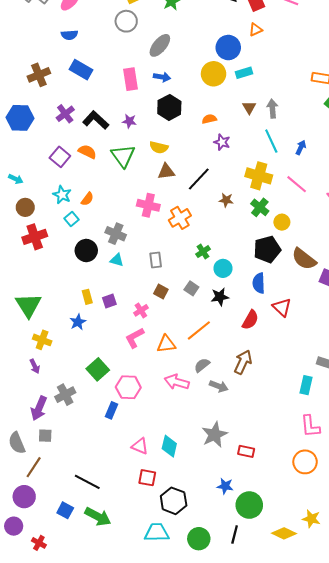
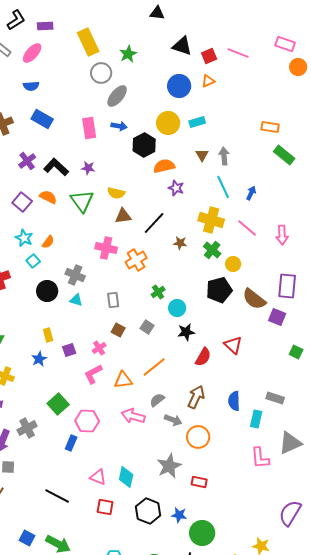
gray circle: (126, 21) -> (101, 73), moved
blue circle: (228, 48) -> (179, 86), moved
black hexagon: (169, 107) -> (144, 145), moved
orange semicircle: (209, 119) -> (164, 166), size x1.5
blue semicircle: (259, 283) -> (234, 401), moved
black star: (220, 297) -> (186, 332), moved
purple square: (109, 301) -> (69, 350), moved
orange circle: (305, 462) -> (198, 437), moved
black line: (87, 482) -> (57, 496), moved
black hexagon: (174, 501) -> (148, 511), moved

